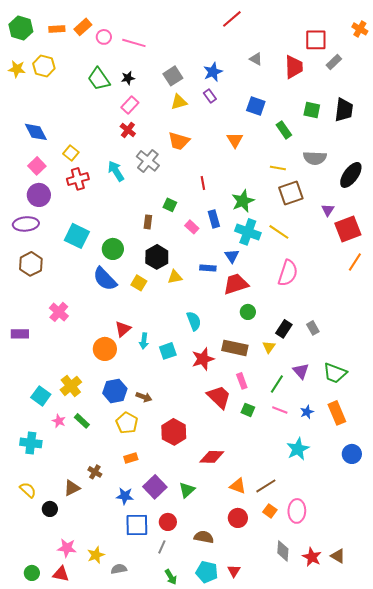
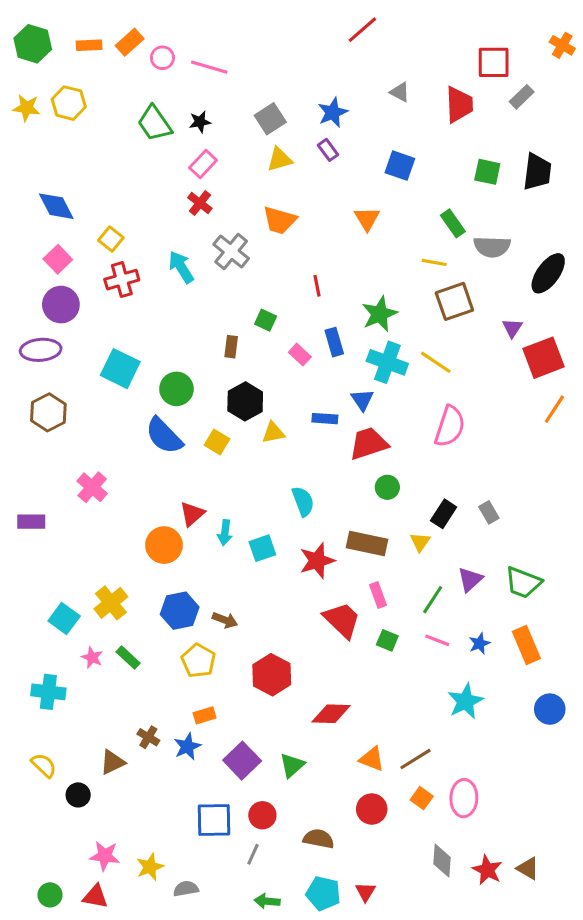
green rectangle: (284, 130) -> (453, 223), moved
purple triangle: (301, 371) -> (470, 579), turned 30
blue star: (125, 496) -> (187, 747), moved, turned -30
green arrow: (171, 577) -> (267, 901), turned 126

